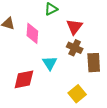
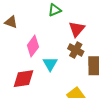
pink diamond: (32, 33) -> (33, 46), moved, turned 30

